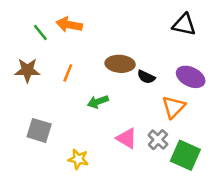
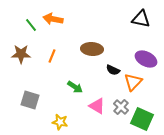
black semicircle: (146, 77) -> (113, 70), moved
green arrow: (98, 102) -> (75, 87), moved, turned -126

